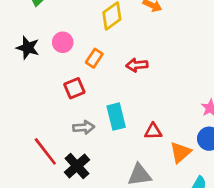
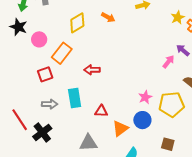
black star: (28, 48) -> (18, 27), moved
orange rectangle: (94, 58) -> (62, 53), size x1.5
red arrow: (137, 65) -> (92, 70), moved

